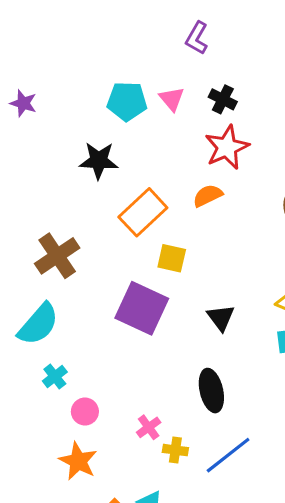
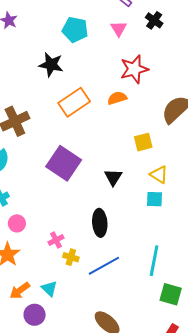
pink triangle: (172, 99) -> (119, 29), moved
black cross: (223, 99) -> (154, 20), moved
yellow square: (172, 258) -> (143, 142), moved, turned -36

